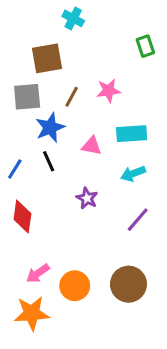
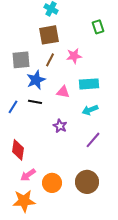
brown square: (47, 58) -> (49, 35), moved
black line: (49, 161) -> (35, 102), turned -56
red diamond: (22, 217) -> (18, 150), moved

